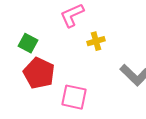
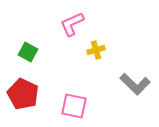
red pentagon: (39, 73) -> (23, 94), moved

